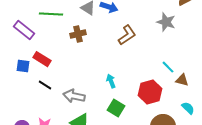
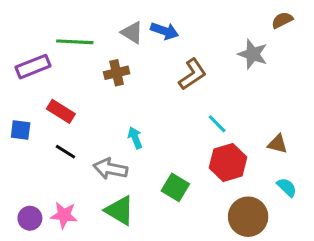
purple rectangle: (24, 30) -> (33, 67), turned -60
blue square: (23, 66) -> (21, 130), moved
cyan line: (168, 67) -> (217, 124), moved
cyan arrow: (111, 81) -> (135, 138), moved

